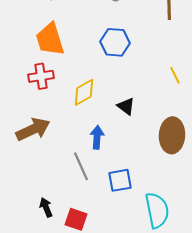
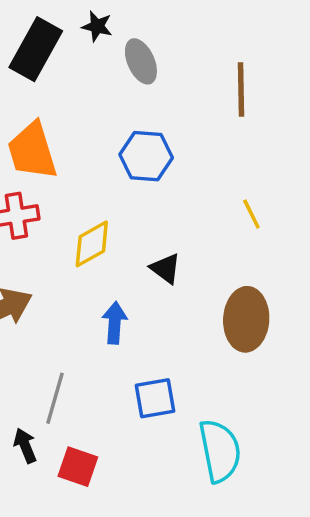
gray line: (81, 166) -> (55, 398), moved, turned 40

